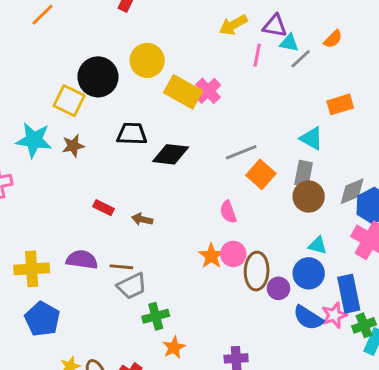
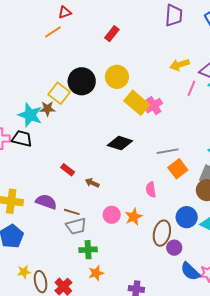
black trapezoid: (132, 134) -> (22, 139), moved
brown star: (73, 146) -> (47, 109), moved
pink circle: (233, 254) -> (112, 215), moved
blue circle: (309, 273) -> (187, 217), moved

